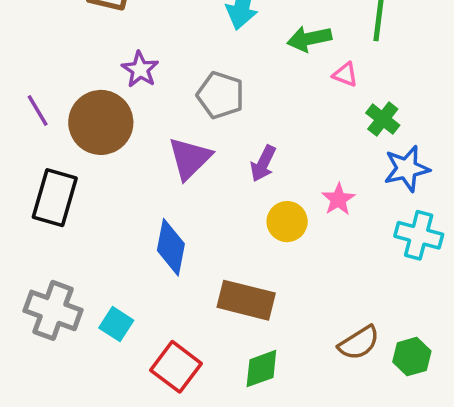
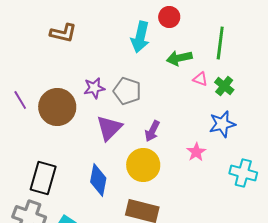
purple star: (140, 69) -> (94, 88), moved, turned 30
green cross: (383, 119) -> (224, 86), moved
blue star: (407, 169) -> (222, 124), moved
black rectangle: (55, 198) -> (43, 178), moved
yellow circle: (287, 222) -> (143, 165), moved, size x1.4

